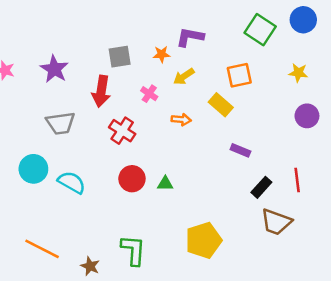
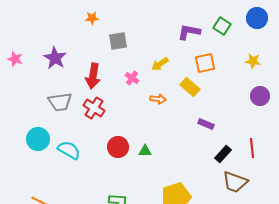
green square: (260, 30) -> (222, 26), size x0.7
purple L-shape: (190, 37) -> (189, 32), moved
orange star: (162, 54) -> (92, 18), moved
gray square: (120, 57) -> (118, 41), moved
red cross: (122, 131) -> (94, 108), moved

